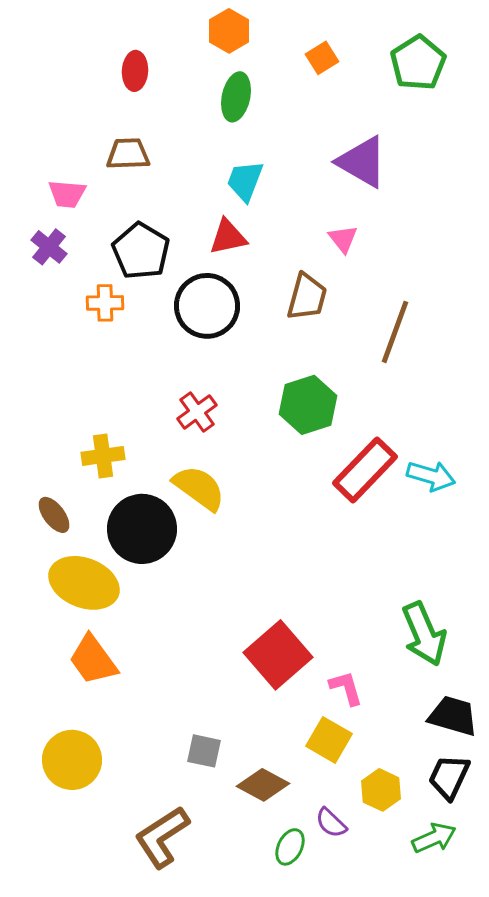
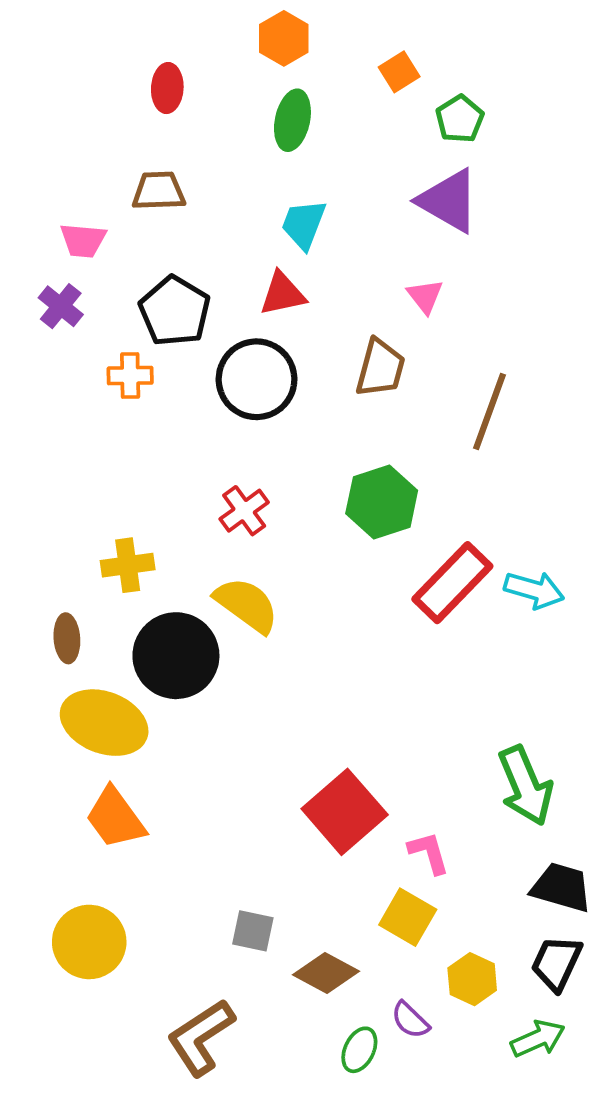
green pentagon: (418, 63) -> (460, 119), moved, size x0.7
brown ellipse: (54, 515) -> (67, 638), turned 33

